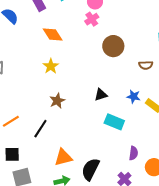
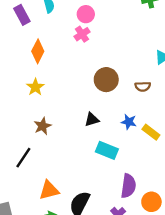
orange diamond: (53, 35) -> (38, 51), turned 60
brown circle: (113, 46) -> (106, 80), moved
purple semicircle: (133, 153) -> (128, 186), size x1.5

